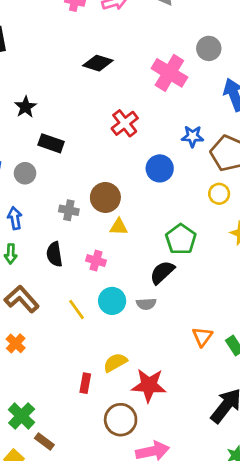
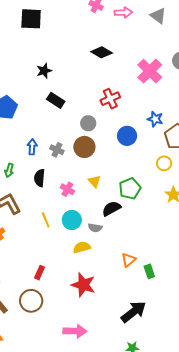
gray circle: (25, 173) -> (88, 123), moved
blue arrow: (15, 218) -> (32, 147), moved
yellow triangle: (119, 227) -> (94, 181), moved, turned 32
yellow semicircle: (115, 363) -> (82, 247), moved
brown circle: (121, 420) -> (31, 301), moved

